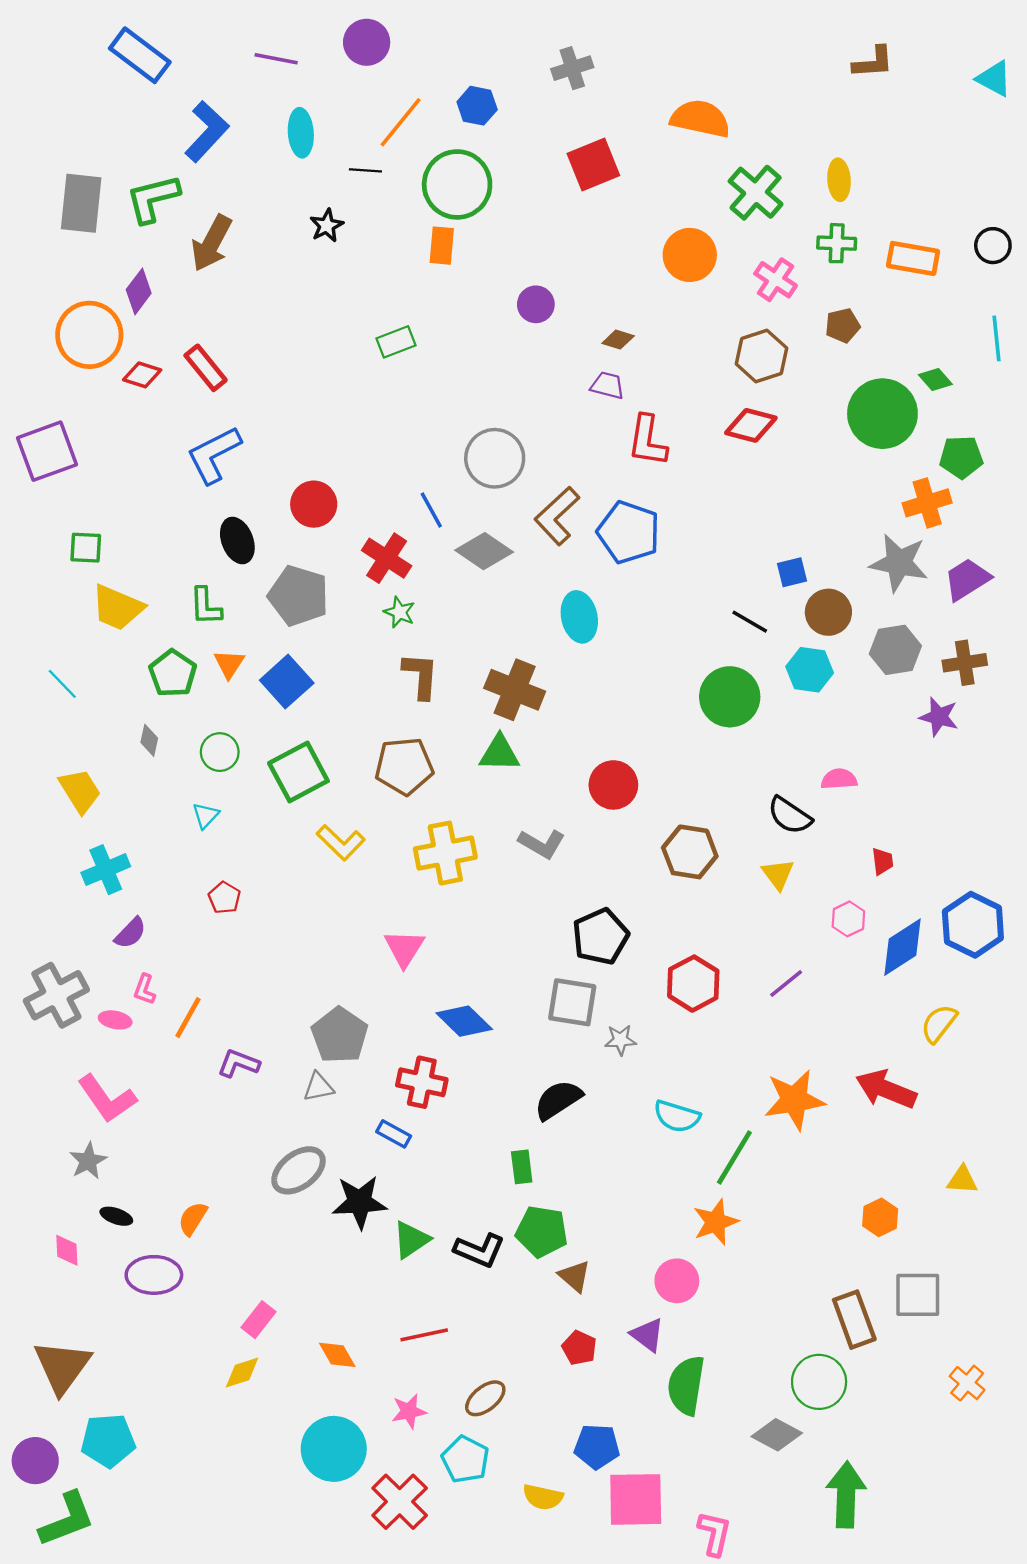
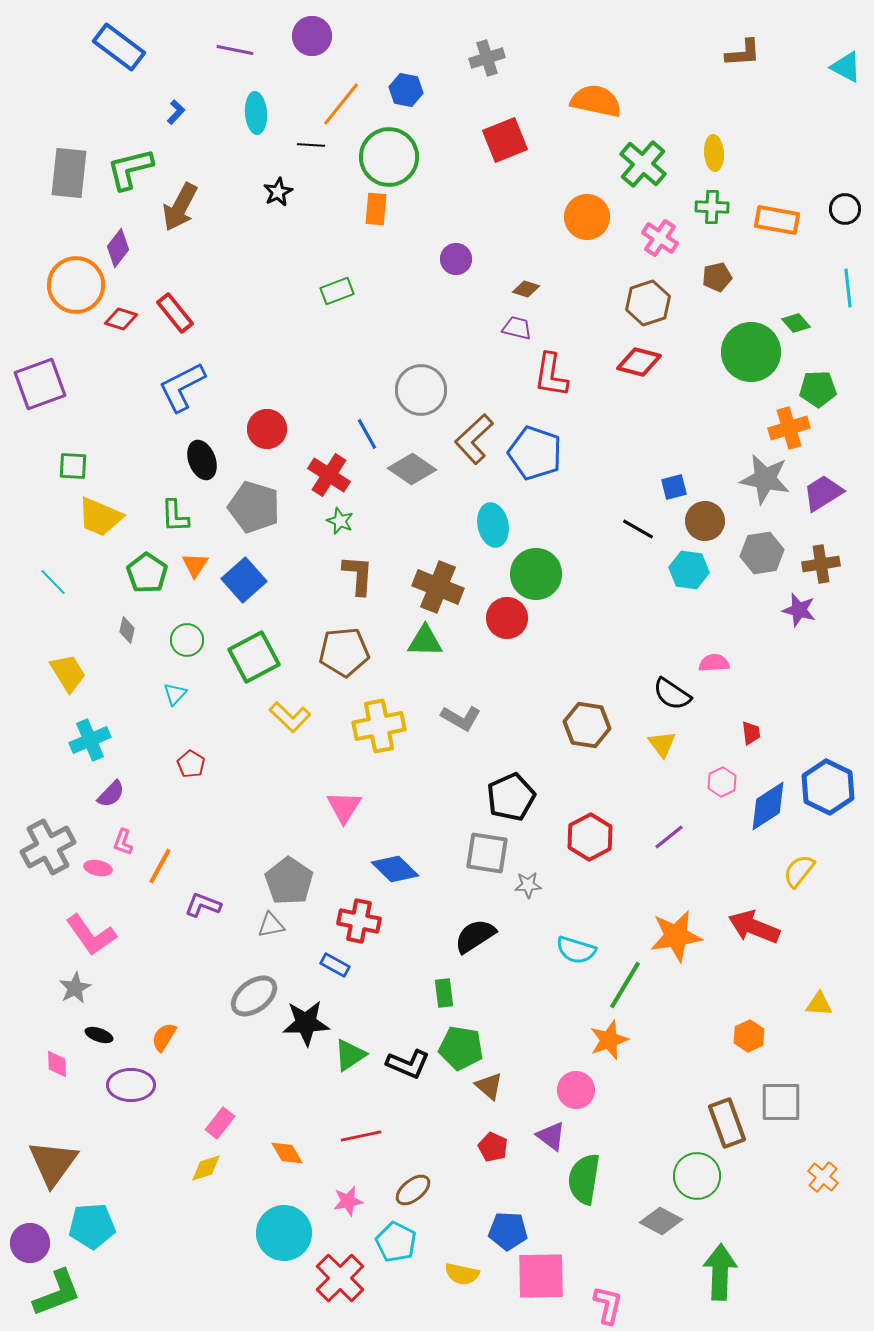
blue L-shape: (207, 132) -> (176, 112), size x0.5
green circle: (730, 697) -> (536, 574), moved
red circle: (613, 785) -> (507, 618), moved

